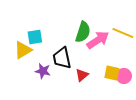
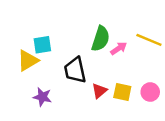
pink arrow: (98, 40) -> (119, 48), size x0.6
purple star: (43, 71) -> (42, 97), moved
yellow square: (112, 73) -> (122, 92), moved

